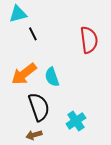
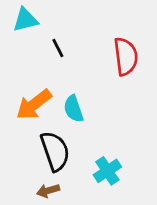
black line: (33, 34) -> (58, 48), moved

